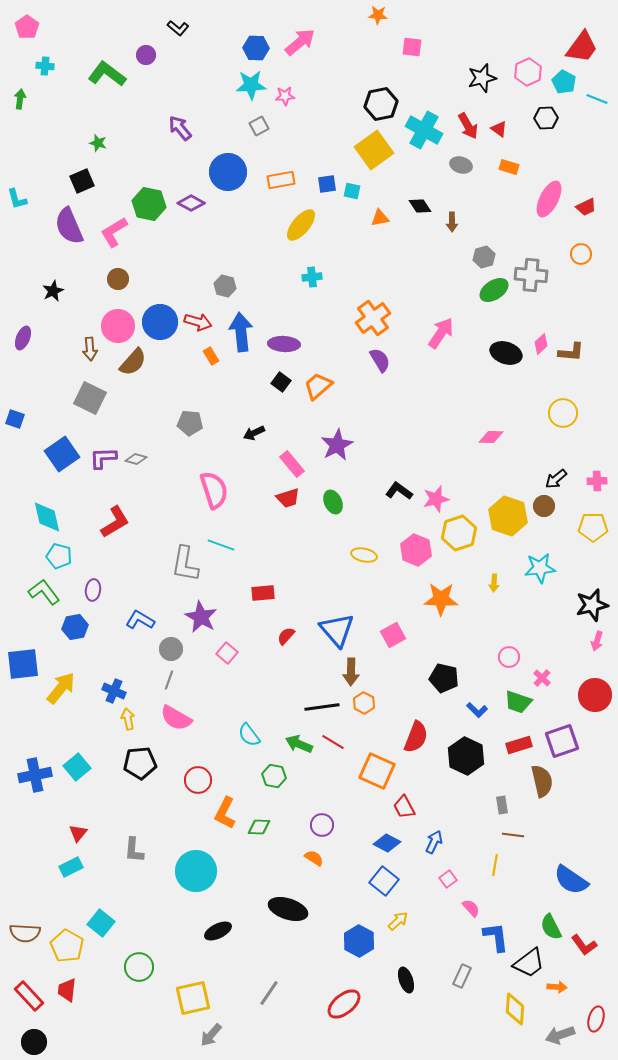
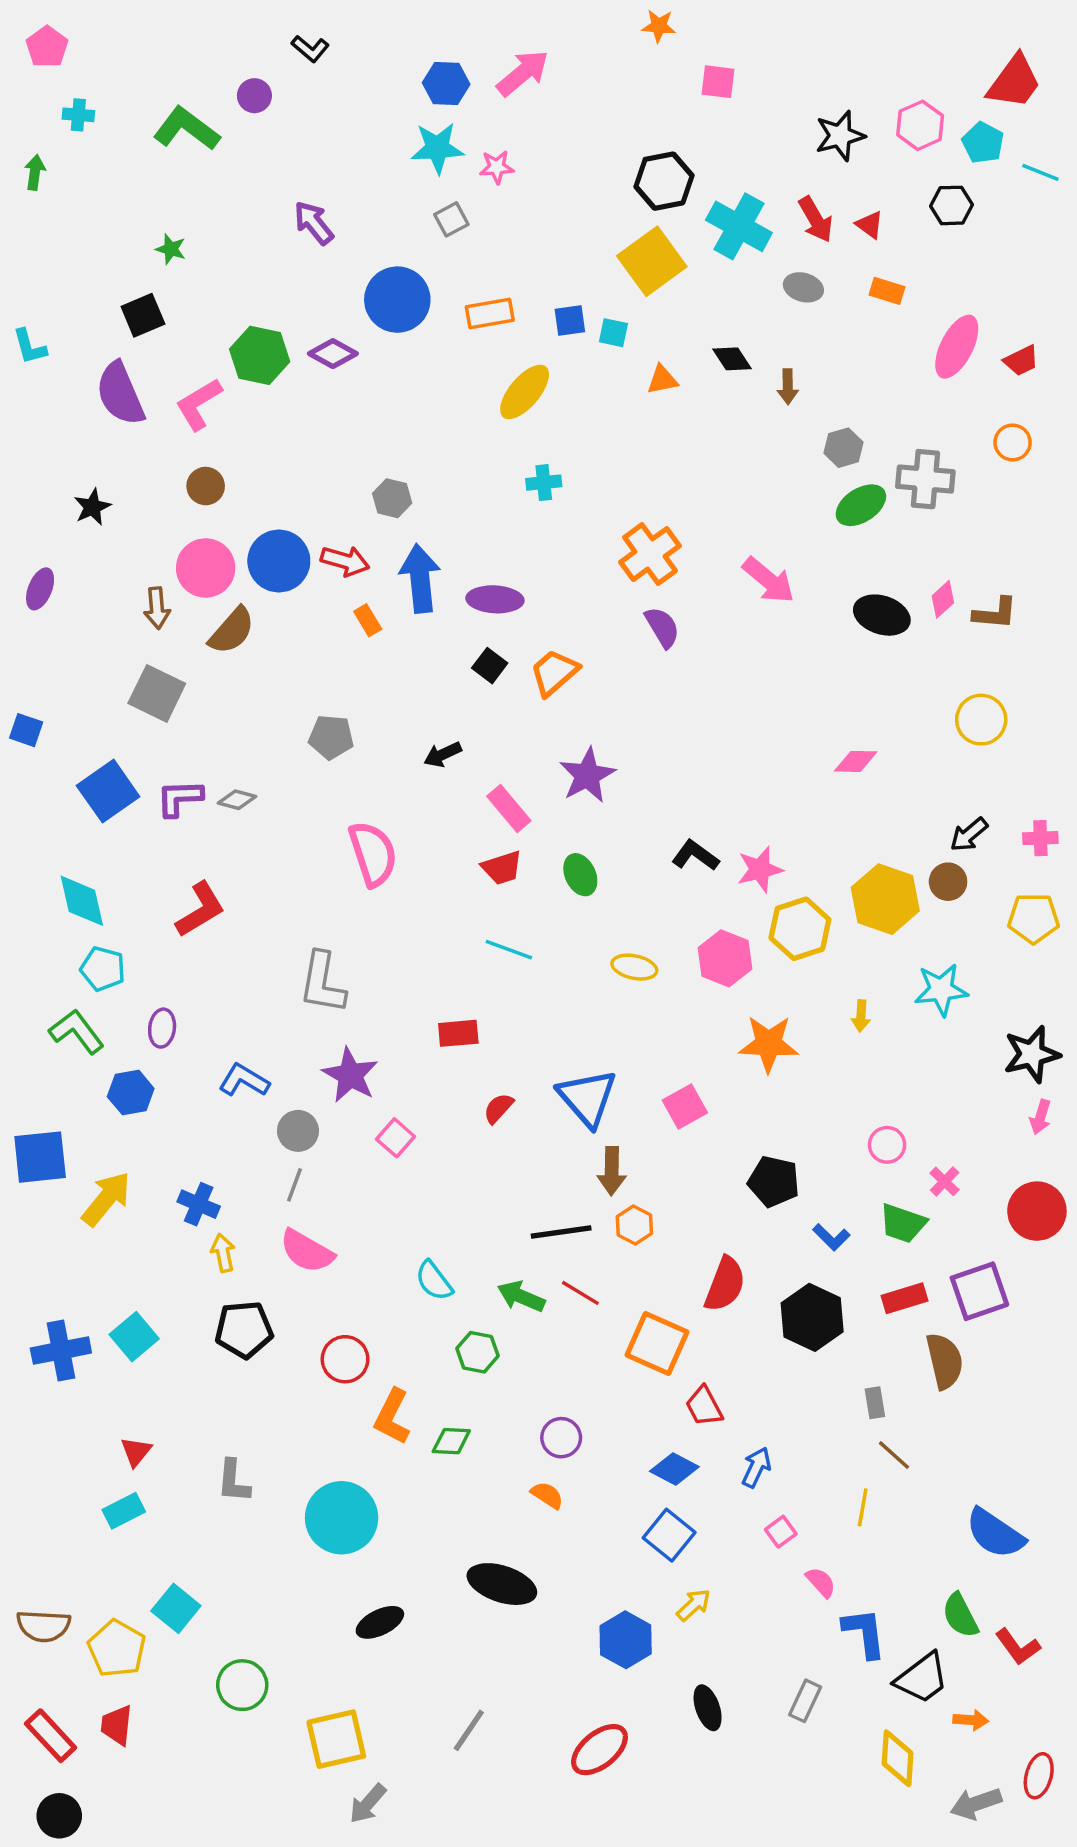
pink arrow: (441, 333) -> (769, 580), turned 96
cyan line: (221, 545) -> (509, 950), moved
brown line: (513, 835) -> (894, 1455), turned 35

